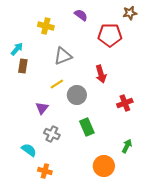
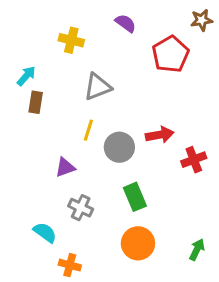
red pentagon: (110, 35) -> (171, 54), turned -30
red arrow: (101, 74) -> (160, 135), moved, turned -84
yellow line: (57, 84) -> (88, 130), turned -40
purple triangle: (42, 108) -> (65, 167), turned 32
green arrow: (127, 146) -> (197, 250), moved
orange circle: (104, 166) -> (138, 243), moved

